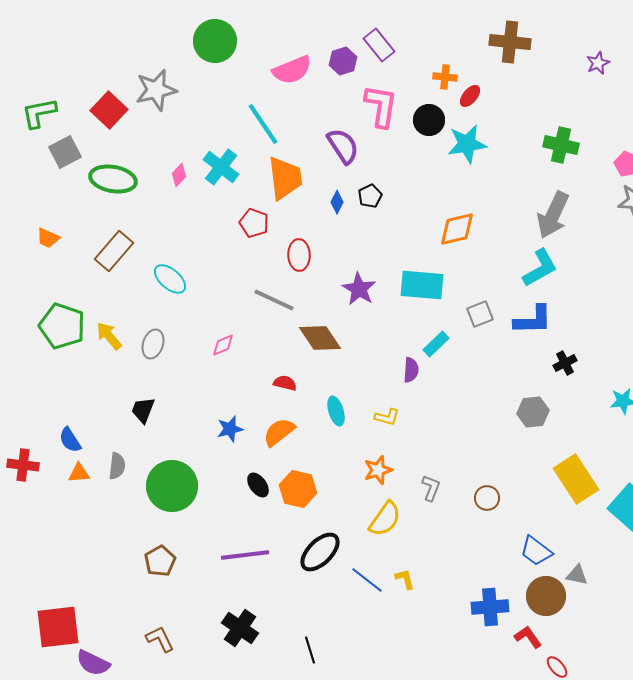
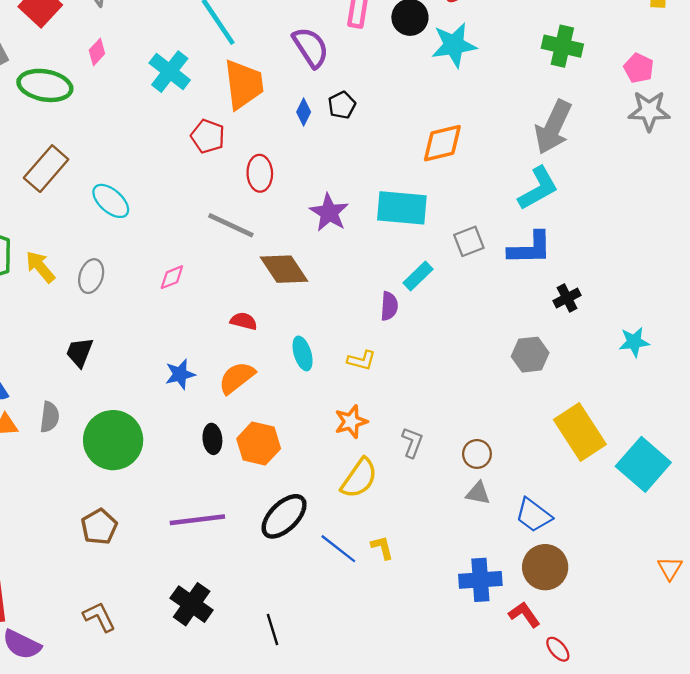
pink diamond: (179, 175) -> (97, 52), moved
black ellipse: (258, 485) -> (212, 439), turned 30
gray triangle: (577, 575) -> (478, 493), moved

